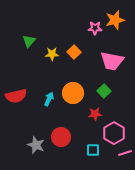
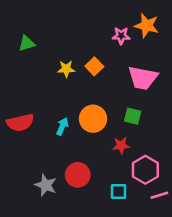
orange star: (115, 20) -> (147, 26), turned 30
green triangle: (29, 41) -> (27, 43), moved, turned 32
green square: (104, 91) -> (133, 116), turned -32

